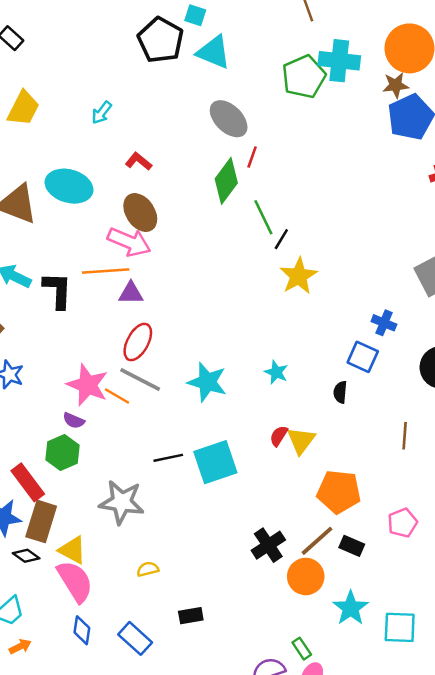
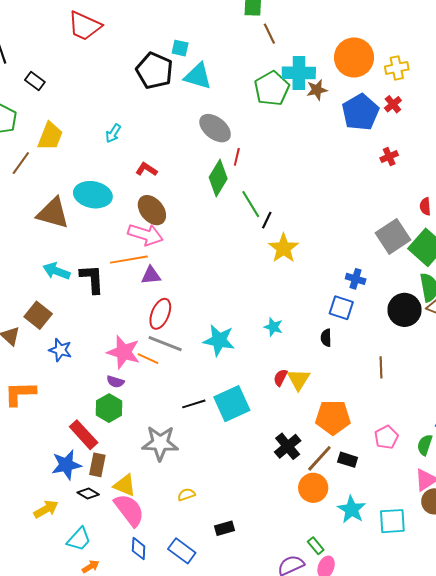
brown star: (396, 85) -> (317, 90), moved
brown rectangle: (41, 521) -> (97, 465), size x0.7
black cross: (268, 545) -> (288, 446), moved

